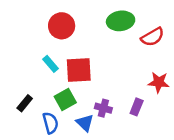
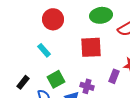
red square: (79, 70) -> (91, 47), moved
purple rectangle: (137, 107) -> (114, 76), moved

